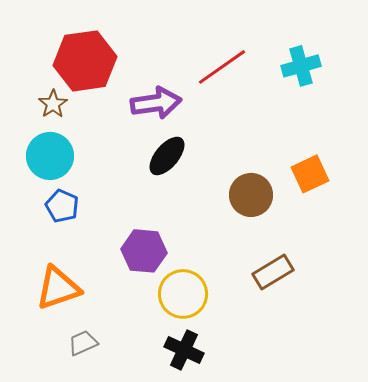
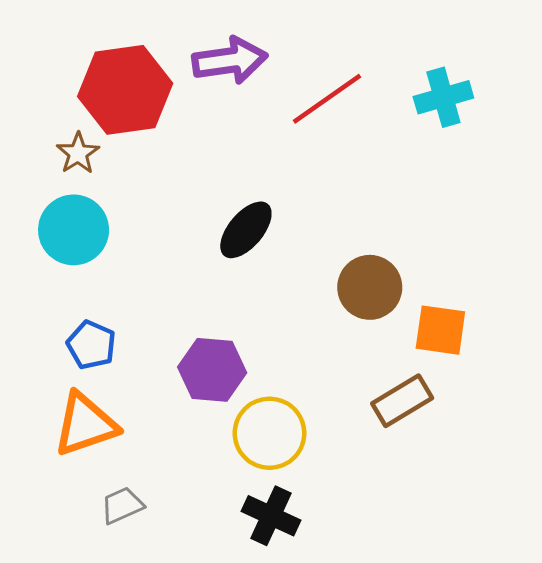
purple arrow: (156, 103) -> (230, 60), moved
orange square: (310, 174) -> (440, 330), moved, turned 33
blue pentagon: (62, 206) -> (91, 345), moved

